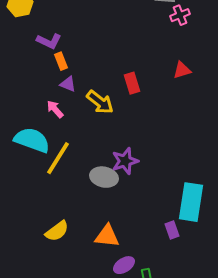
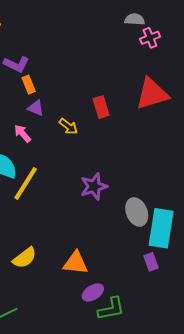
red triangle: (182, 70) -> (152, 94), size x1.8
yellow arrow: (100, 102) -> (68, 126), size x0.7
gray ellipse: (104, 177) -> (137, 212), moved, turned 56
purple rectangle: (172, 230) -> (151, 262), moved

